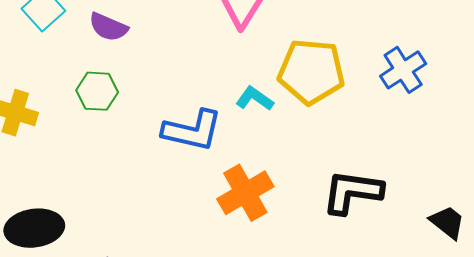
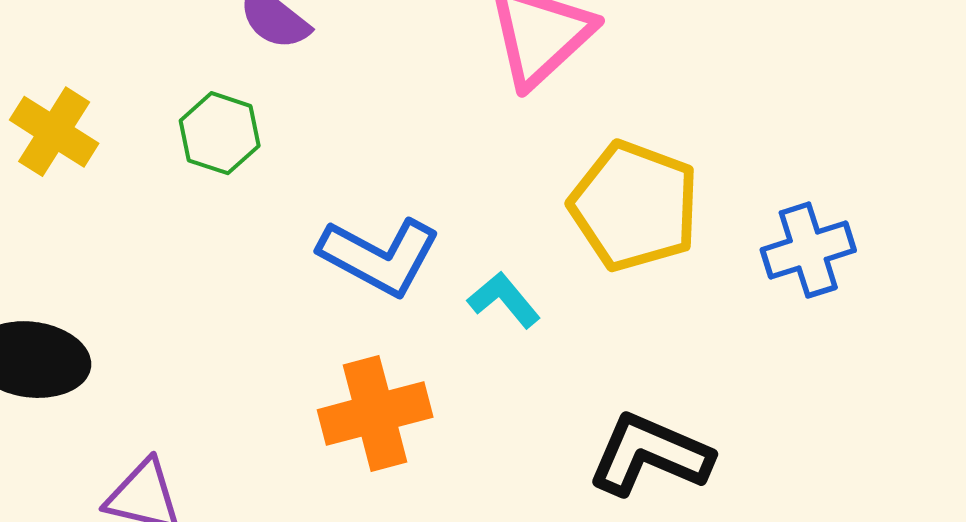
cyan L-shape: (255, 99) -> (504, 300), moved
orange cross: (245, 193) -> (375, 413), moved

